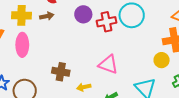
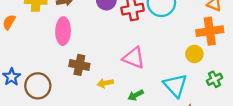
pink ellipse: (22, 45) -> (63, 31), moved

